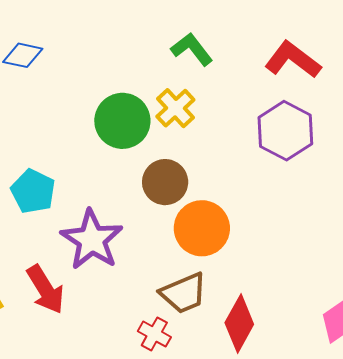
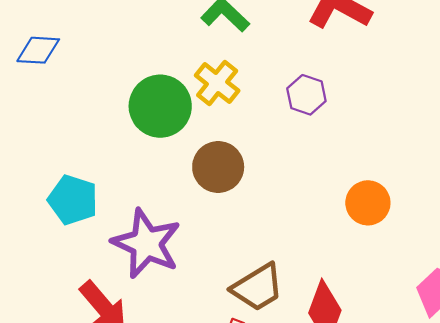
purple hexagon: (285, 131) -> (306, 95), moved, size x0.6
orange circle: (202, 228) -> (368, 203), moved, size x0.7

